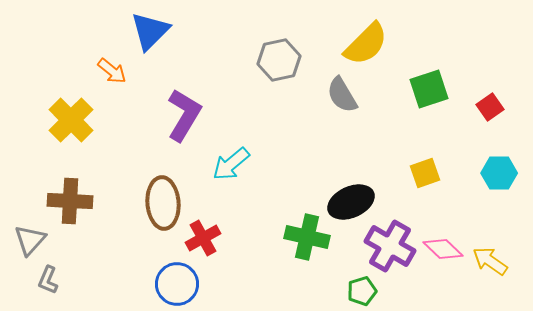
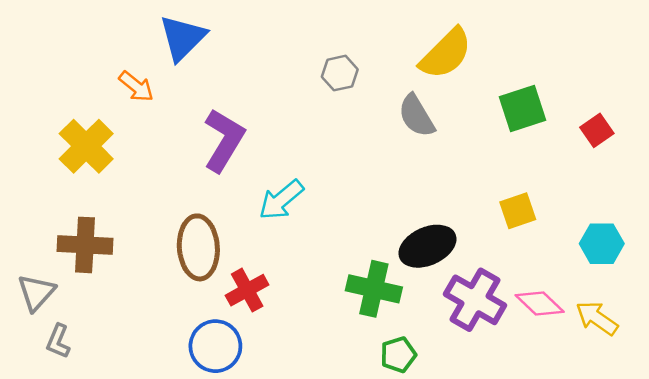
gray hexagon: (279, 60) -> (340, 73), size x0.7
cyan hexagon: (499, 173) -> (602, 244), moved
green pentagon: (362, 291) -> (398, 355), moved

